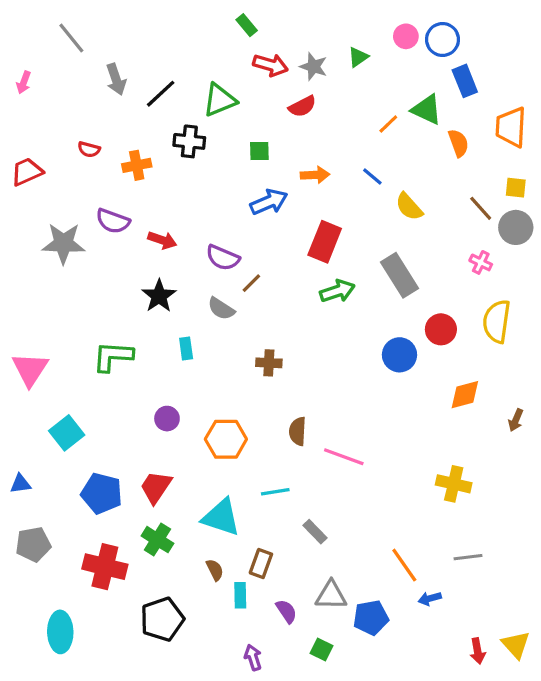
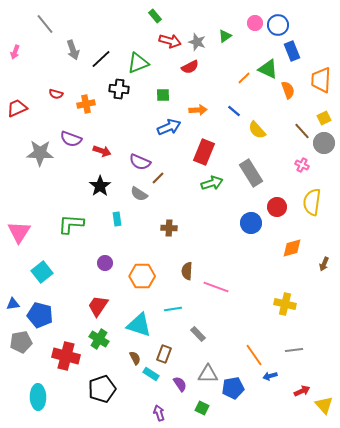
yellow square: (516, 188) -> (324, 118), turned -32
blue pentagon: (102, 493) -> (40, 315), moved
cyan rectangle: (240, 595) -> (151, 374), turned -56
red arrow: (478, 651) -> (302, 391), moved, turned -105

